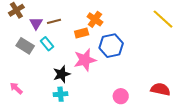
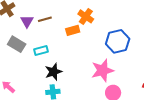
cyan rectangle: (47, 44) -> (41, 51), moved, turned -64
blue hexagon: (111, 46) -> (118, 41), moved
pink star: (85, 60) -> (103, 70), moved

